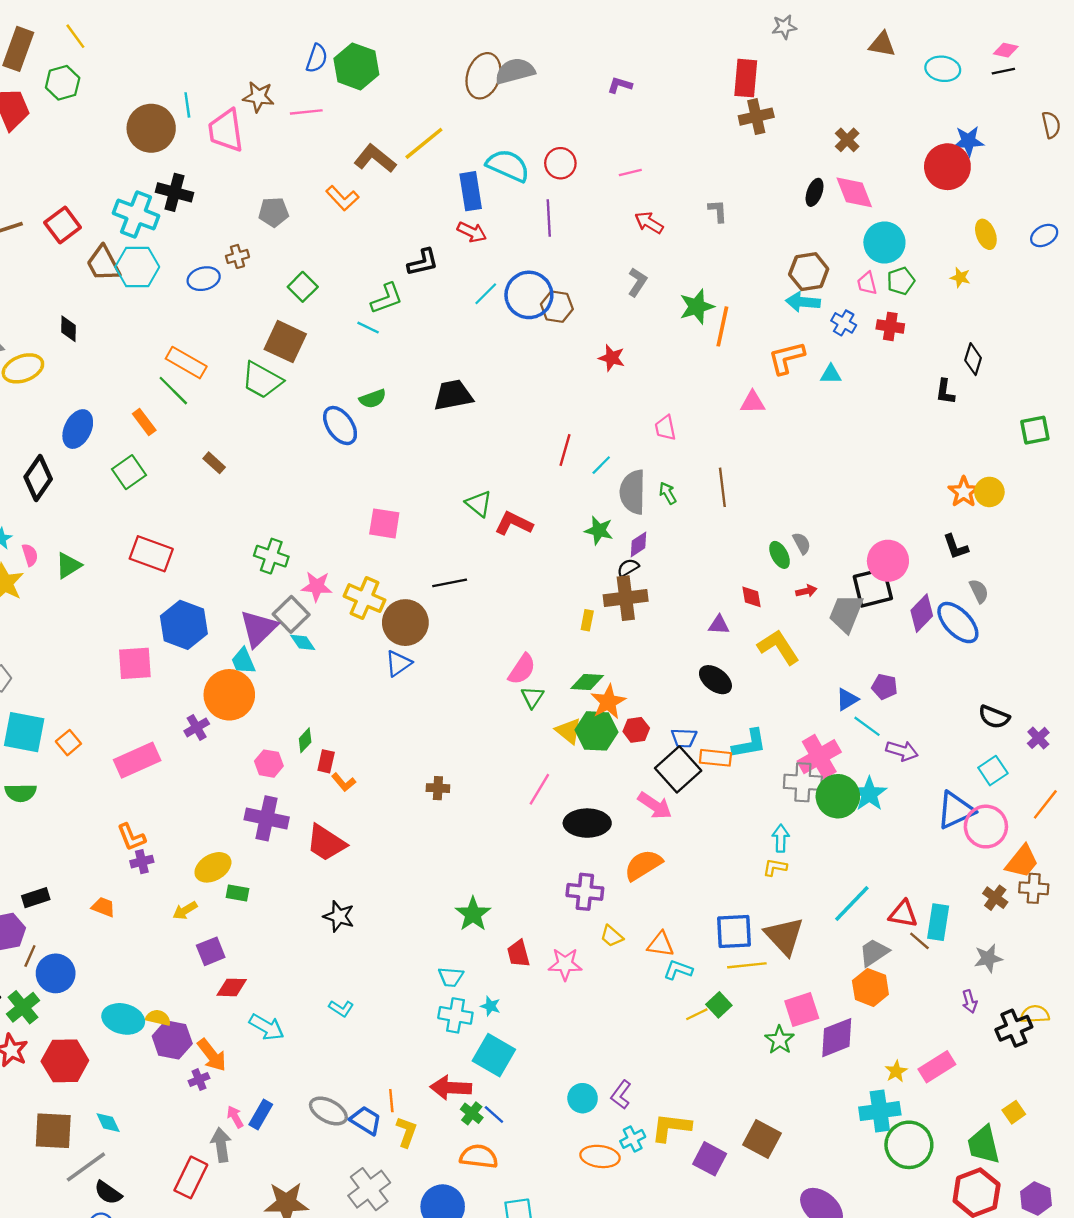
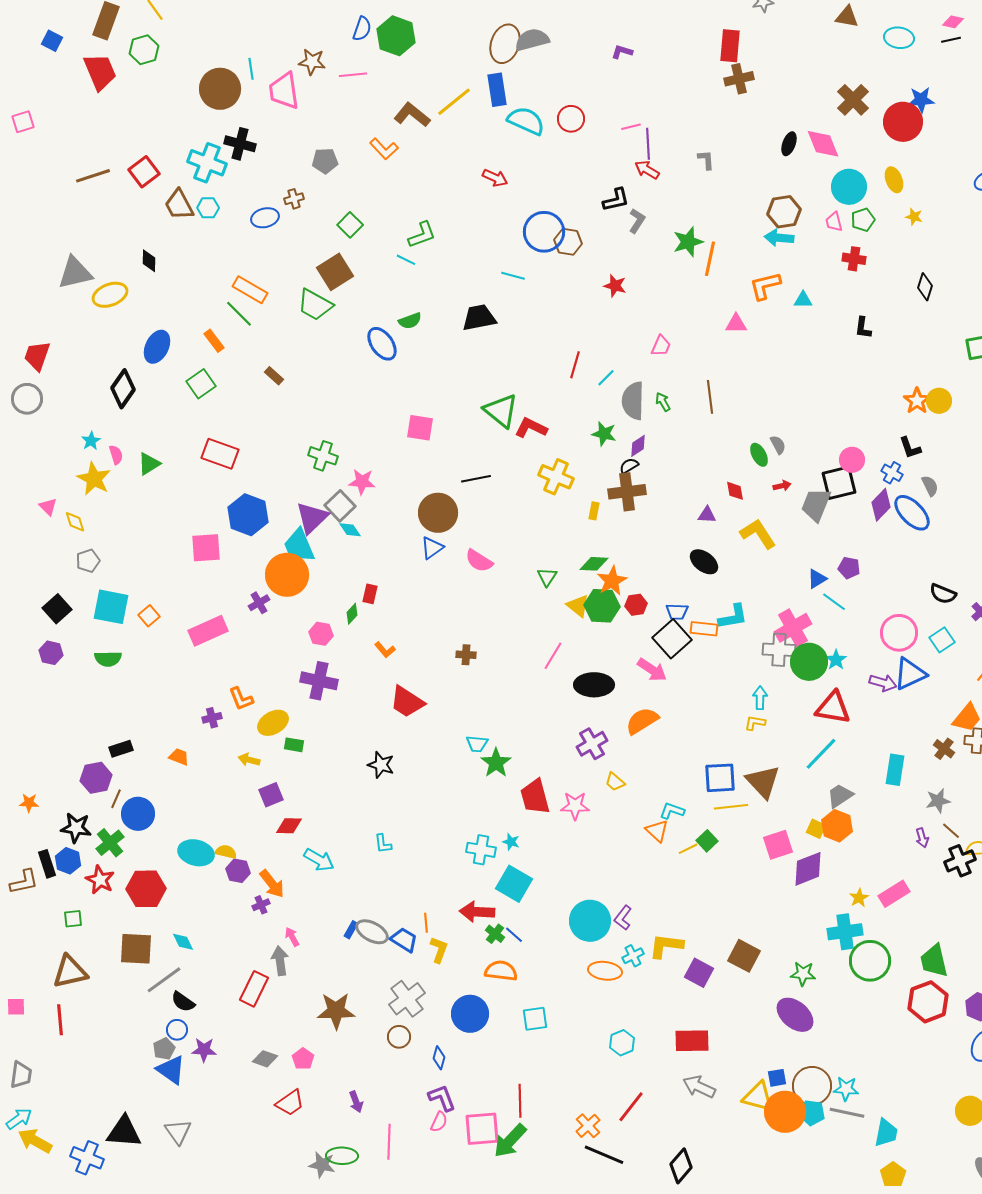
brown cross: (847, 140) -> (853, 100), moved, size x1.5
blue rectangle: (471, 191) -> (497, 90), moved
purple line: (549, 218) -> (648, 144), moved
yellow ellipse: (986, 234) -> (894, 180), moved
black L-shape: (423, 262) -> (616, 200), moved
cyan hexagon: (137, 267) -> (208, 208), size x0.6
cyan line: (486, 294) -> (513, 276), moved, turned 60
blue cross: (844, 323) -> (892, 473), moved
brown square: (285, 342) -> (335, 272), turned 33
black L-shape: (945, 392) -> (863, 328), moved
pink trapezoid: (665, 428) -> (661, 346), turned -145
green triangle: (479, 504) -> (501, 411), size x1.5
pink circle: (888, 561) -> (852, 460), size x0.7
yellow cross: (365, 598) -> (556, 477), moved
cyan trapezoid: (243, 661) -> (299, 546), size x1.5
pink semicircle: (522, 669) -> (479, 561), moved, turned 88
purple arrow: (902, 751) -> (883, 683), moved
red rectangle: (326, 761) -> (370, 594), moved
cyan star: (869, 794) -> (836, 660), size x0.7
pink circle: (986, 827) -> (899, 633), moved
orange L-shape: (131, 837) -> (241, 699), moved
red trapezoid: (326, 843) -> (407, 702), moved
purple cross: (585, 892) -> (592, 744), turned -36
yellow arrow: (185, 910) -> (249, 760), turned 45
red triangle: (903, 914) -> (833, 708), moved, size x1.4
brown line: (919, 941) -> (951, 831), moved
orange triangle: (661, 944) -> (657, 831), moved, turned 35
red trapezoid: (518, 954) -> (535, 797), size x1.5
cyan trapezoid: (451, 977) -> (477, 744), moved
cyan L-shape: (341, 1008) -> (383, 844), turned 50
purple hexagon: (172, 1040) -> (238, 871), size x0.7
green star: (780, 1040) -> (803, 974), moved, turned -30
cyan circle: (583, 1098) -> (590, 921), size x1.6
yellow square: (1014, 1112) -> (816, 829), moved, turned -30
blue rectangle: (261, 1115) -> (351, 930), moved, size x0.7

